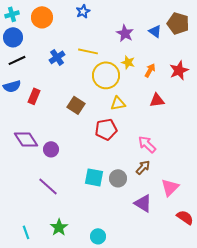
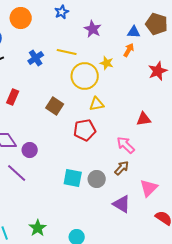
blue triangle: (155, 31) -> (134, 32), turned -32
purple star: (125, 33) -> (93, 29), moved
orange arrow: (150, 70) -> (129, 50), moved
red triangle: (157, 100) -> (144, 119), moved
purple line: (48, 186) -> (17, 173), moved

